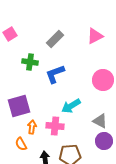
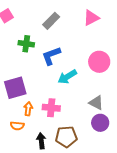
cyan arrow: (71, 106) -> (67, 77), moved
orange semicircle: (21, 144) -> (17, 126), turned -56

